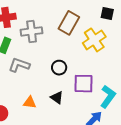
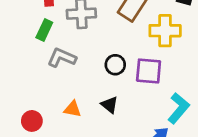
yellow cross: (94, 40) -> (165, 31), turned 30
purple square: (83, 84) -> (149, 71), moved

